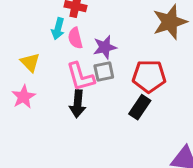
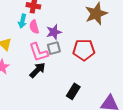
black arrow: (78, 104) -> (38, 70), turned -138
black rectangle: (140, 107) -> (73, 91), moved

